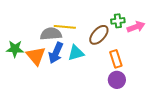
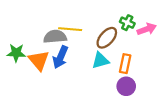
green cross: (118, 21) -> (127, 23), turned 32
cyan triangle: (76, 53) -> (100, 60), moved
orange rectangle: (116, 59) -> (125, 64), turned 30

